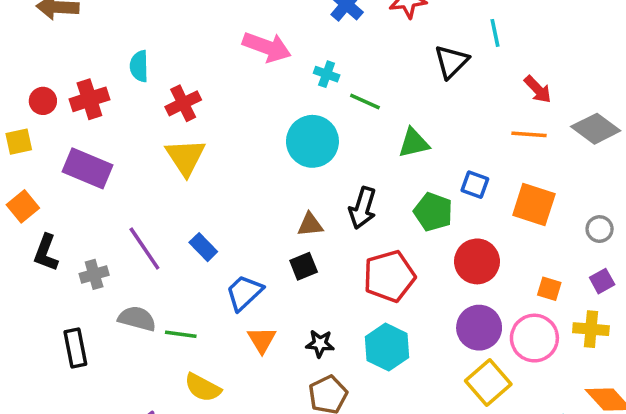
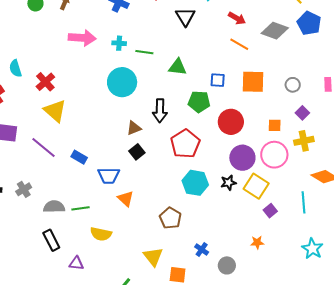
orange line: (529, 134) -> (239, 44), turned 42
green triangle: (414, 143) -> (178, 67), turned 36
purple line: (144, 249) -> (44, 148), moved
blue trapezoid: (244, 293) -> (109, 176), turned -120
black star: (320, 344) -> (228, 183), moved
black rectangle: (75, 348) -> (51, 240), moved

